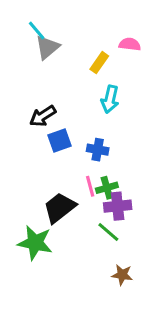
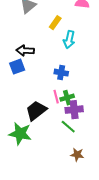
yellow rectangle: (99, 63) -> (55, 23), moved
black arrow: (43, 116) -> (25, 51), turned 36
blue square: (60, 140) -> (17, 67), moved

